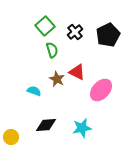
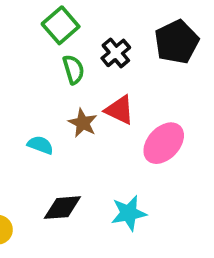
black cross: (75, 32) -> (116, 53), moved

